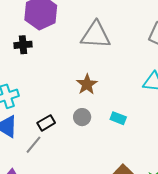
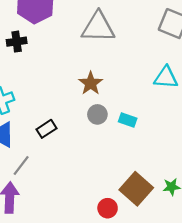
gray circle: (82, 117) -> (97, 114), moved
gray line: (34, 145) -> (21, 166), moved

